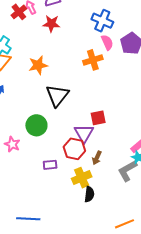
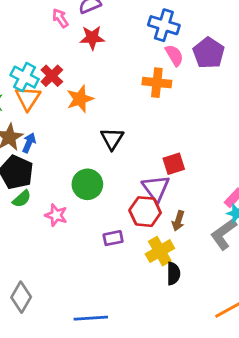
red cross: (19, 12) -> (52, 76), moved
orange cross: (93, 60) -> (157, 83), turned 30
black triangle: (57, 95) -> (112, 139), size x0.7

